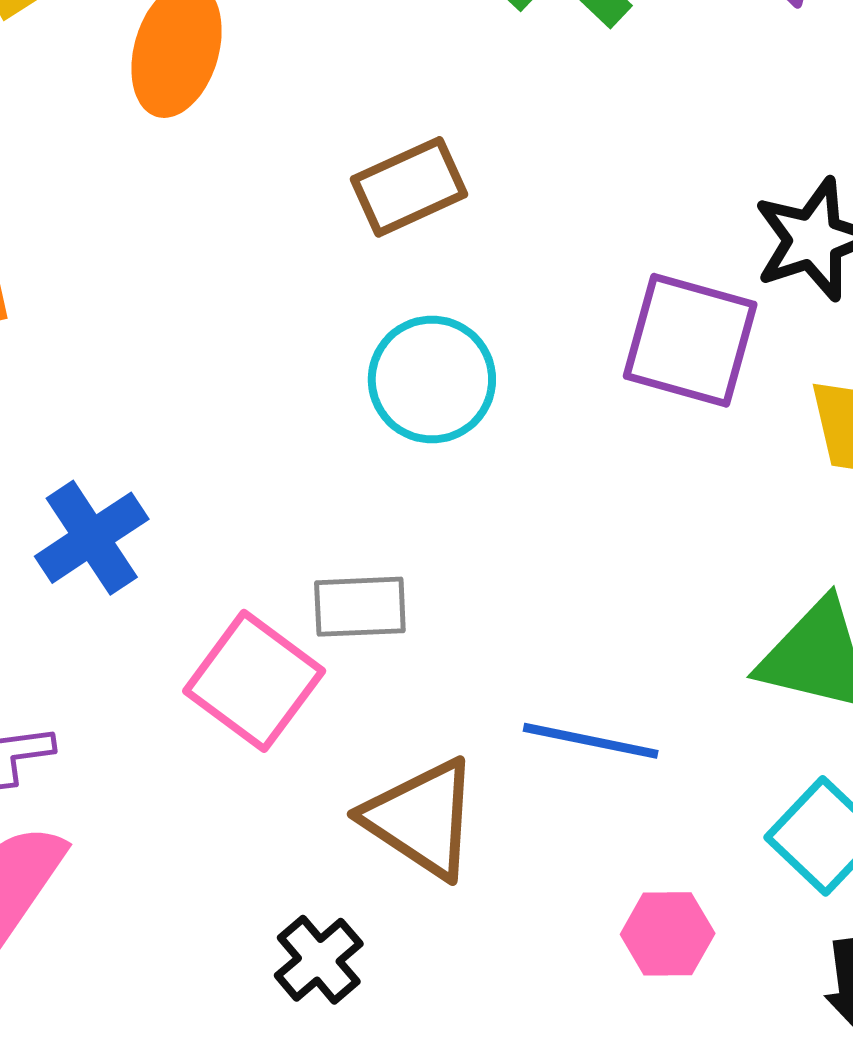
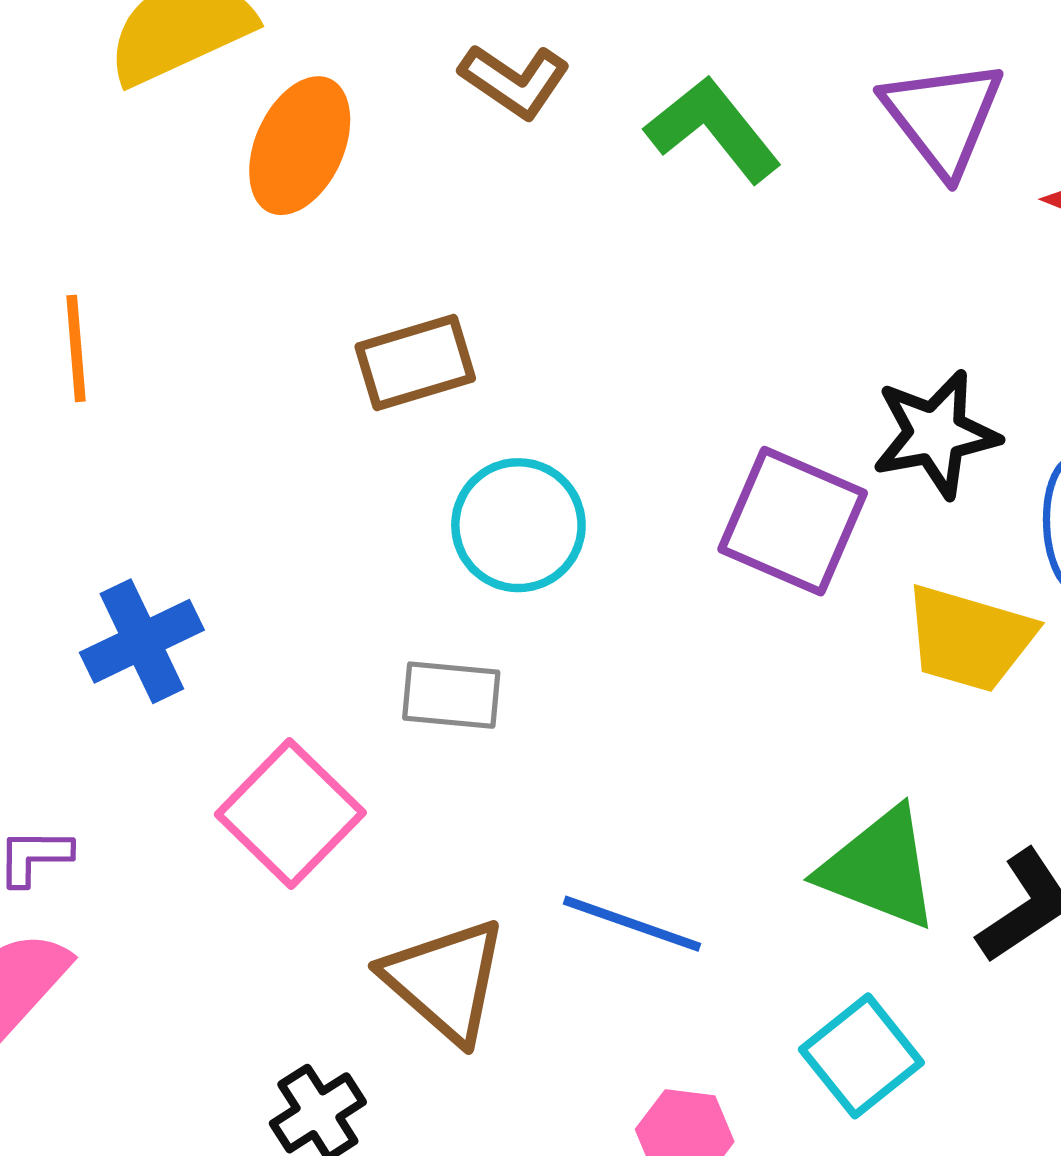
brown rectangle: (409, 187) -> (415, 363), moved
gray rectangle: (360, 607) -> (451, 695), moved

